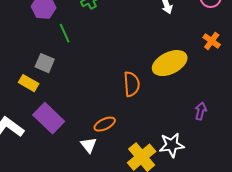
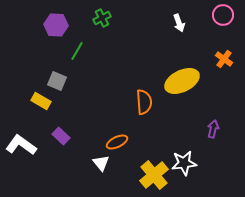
green line: (65, 33) -> (77, 51), turned 54
purple rectangle: (49, 118) -> (61, 136), size x0.6

